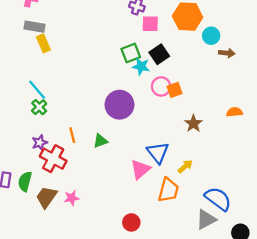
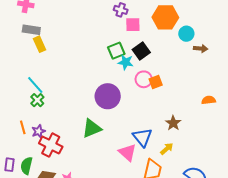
brown star: (193, 123) -> (173, 123), moved
orange line: (72, 135) -> (23, 127), moved
green triangle: (100, 141) -> (92, 128), size x1.5
pink triangle: (140, 169) -> (127, 152), turned -36

